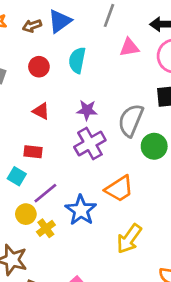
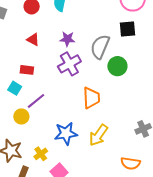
orange trapezoid: (119, 189) -> (91, 98), turned -60
blue star: (81, 210) -> (66, 133), moved, turned 30
yellow cross: (46, 228) -> (41, 154), moved

